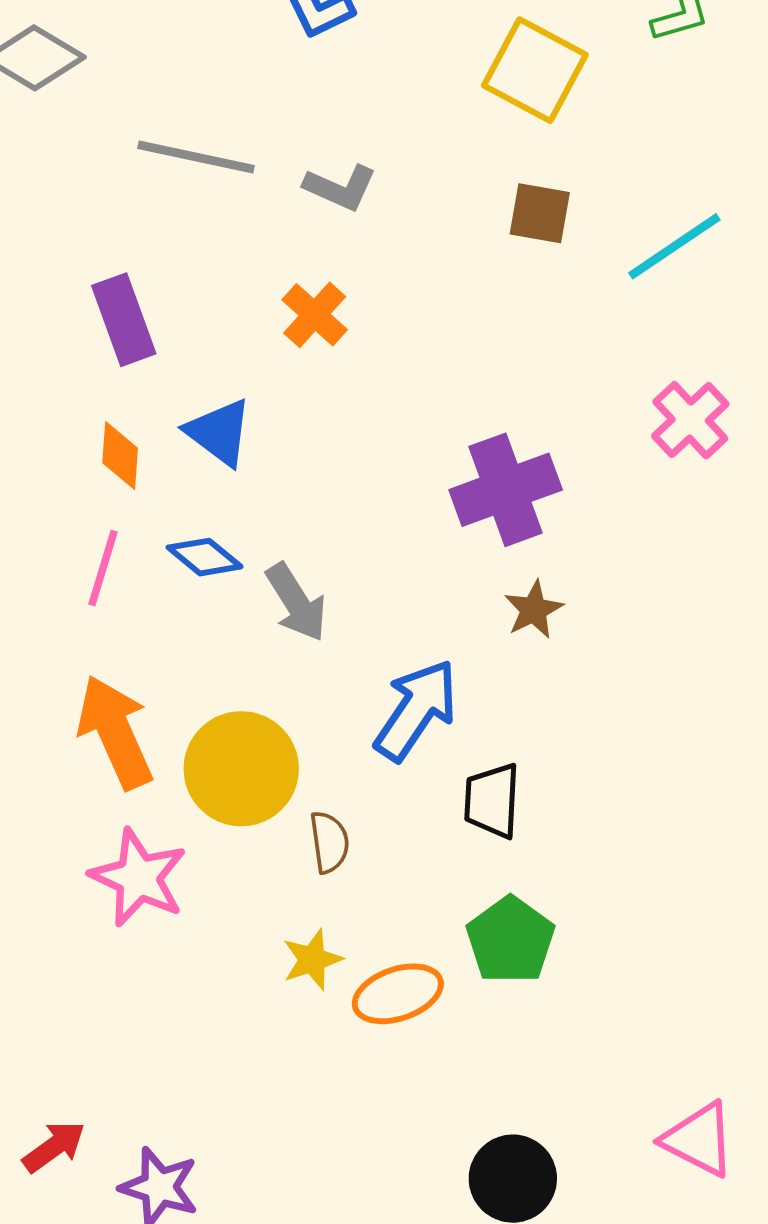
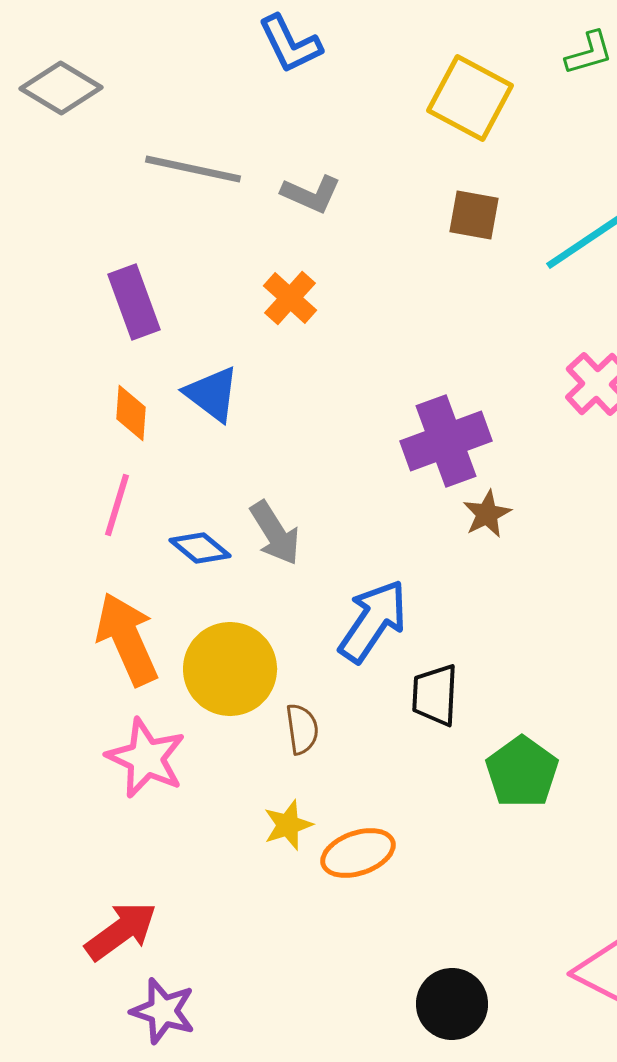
blue diamond: (205, 557) -> (200, 548), moved
brown star: (534, 610) -> (487, 514), moved
green pentagon: (510, 940) -> (522, 772), moved
red arrow: (54, 1147) -> (121, 931), moved, size x1.4

